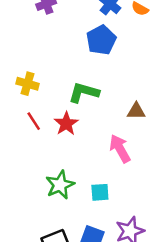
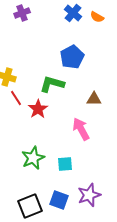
blue pentagon: (101, 40) -> (72, 57), moved
red line: (34, 121) -> (16, 98), moved

